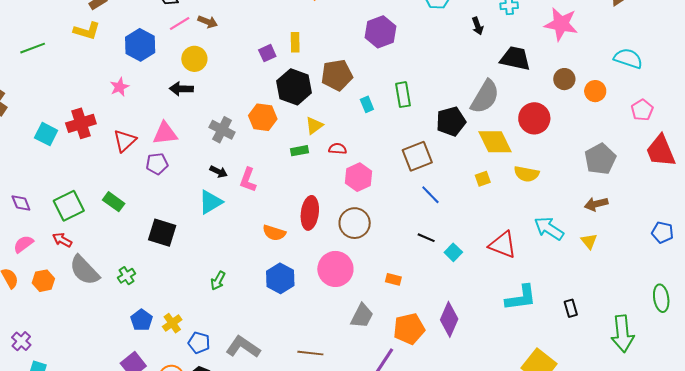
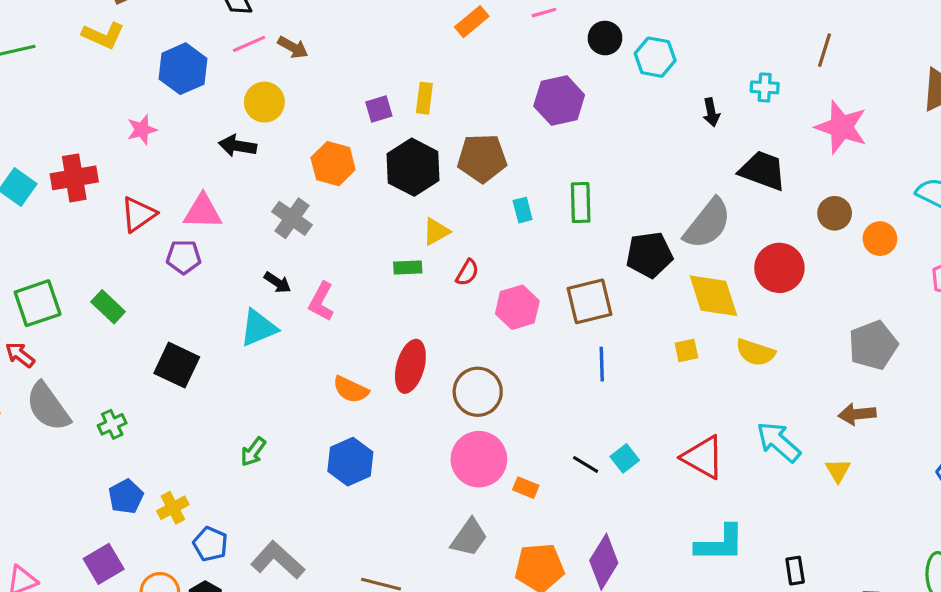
orange hexagon: (263, 117) -> (333, 164), moved
red semicircle: (338, 149) -> (467, 273), turned 108
pink hexagon: (359, 177) -> (517, 307), moved
blue line: (430, 195) -> (602, 364), turned 35
black line: (426, 238) -> (586, 464), moved
pink circle: (335, 269) -> (479, 459), moved

